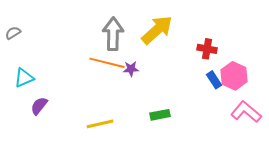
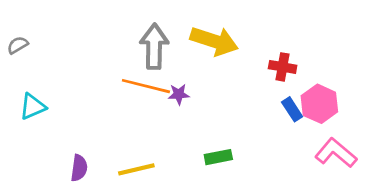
yellow arrow: (157, 30) -> (214, 41), turned 60
purple semicircle: (39, 106) -> (79, 168), moved, turned 150

